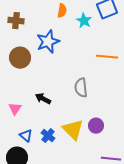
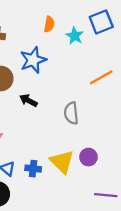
orange line: (107, 57) -> (101, 77), turned -35
black arrow: (43, 99) -> (28, 100), moved
blue cross: (48, 136) -> (33, 169), turned -32

